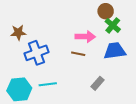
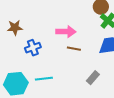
pink arrow: (85, 37) -> (66, 32), moved
blue cross: (37, 53) -> (33, 48), size x0.7

